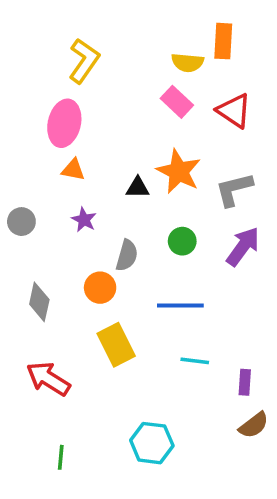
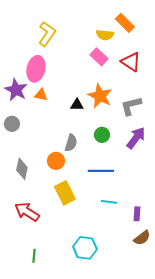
orange rectangle: (223, 41) -> (125, 23), turned -48
purple star: (84, 220) -> (16, 90), moved, size x1.6

